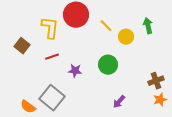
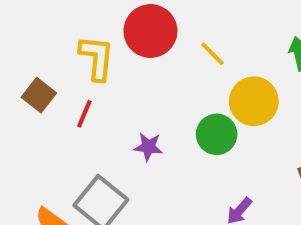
yellow circle: (126, 37) -> (254, 101), moved, size x1.5
red line: (52, 57) -> (84, 114), moved, turned -48

